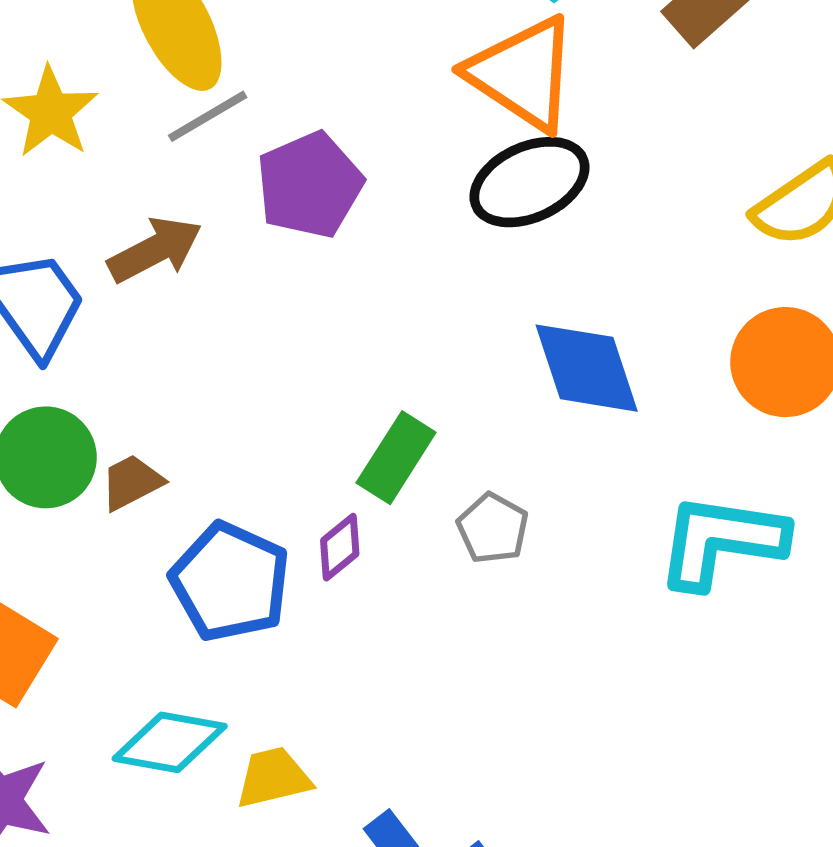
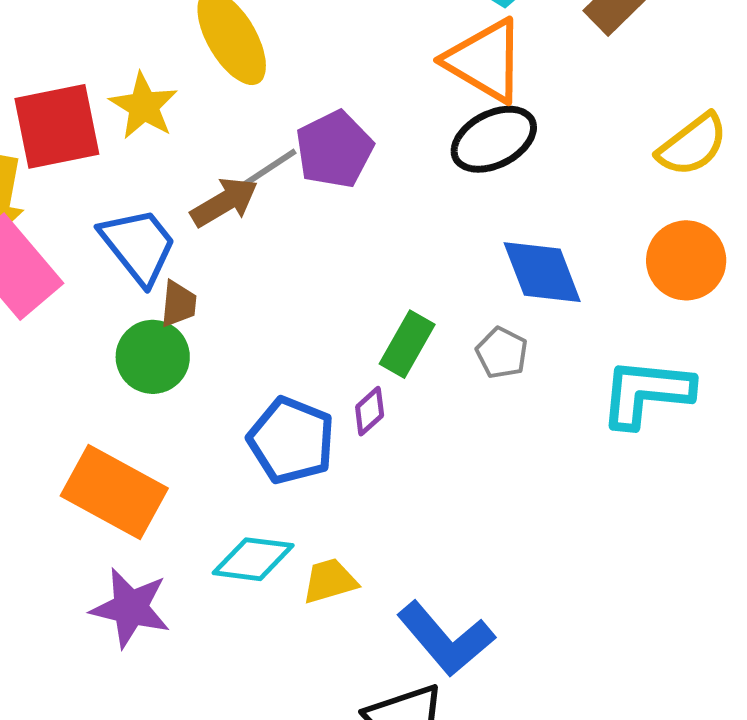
gray line: (208, 116) -> (269, 168), moved
brown trapezoid: (132, 482) -> (178, 304), moved, turned 126
gray pentagon: (493, 528) -> (502, 353), moved

